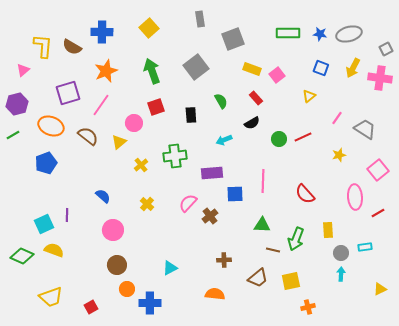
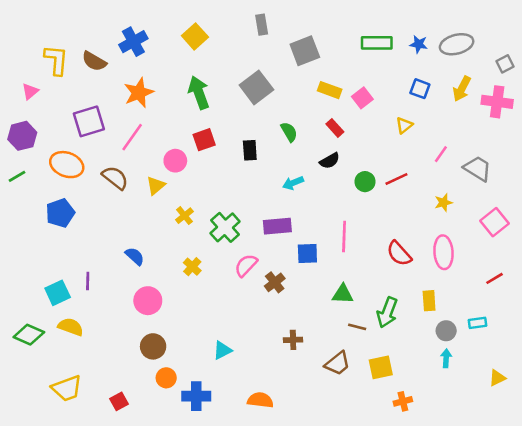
blue cross: (102, 32) -> (133, 42), turned -30
green cross: (175, 156) -> (225, 227), moved, turned -35
pink ellipse: (355, 197) -> (443, 252), moved
orange semicircle: (215, 294) -> (260, 400), moved

